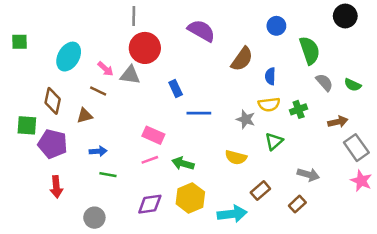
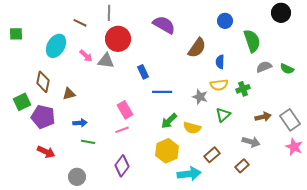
gray semicircle: (324, 82) -> (264, 67), turned -70
brown line: (98, 91) -> (80, 23), moved
brown arrow: (338, 122) -> (263, 117), moved
green square: (27, 125) -> (22, 102), turned -30
pink rectangle: (153, 135) -> (125, 110), turned 36
green arrow: (183, 164) -> (169, 121), moved, turned -60
red arrow: (56, 187) -> (46, 152), turned -60
yellow hexagon: (190, 198) -> (167, 151), moved
purple diamond: (150, 204) -> (122, 166), turned -45

